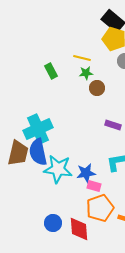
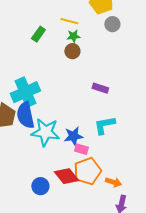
green rectangle: (51, 71) -> (38, 34), turned 63
brown circle: (97, 88) -> (72, 51), moved
red diamond: (79, 229) -> (66, 176), moved, turned -35

